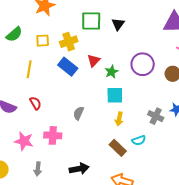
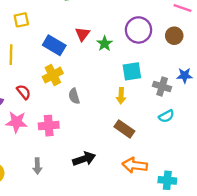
yellow cross: (69, 42) -> (53, 75), moved
cyan square: (115, 95) -> (132, 71), moved
gray semicircle: (79, 113) -> (74, 96), turned -32
cyan semicircle: (139, 140) -> (166, 116), moved
pink star: (24, 141) -> (16, 122), moved

